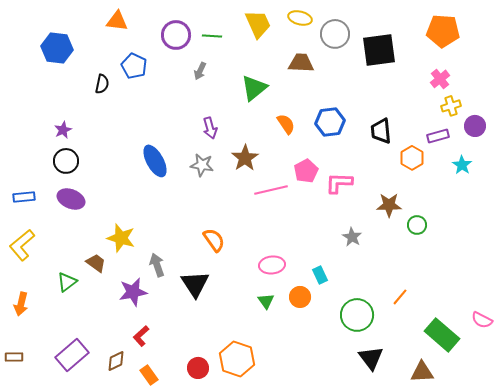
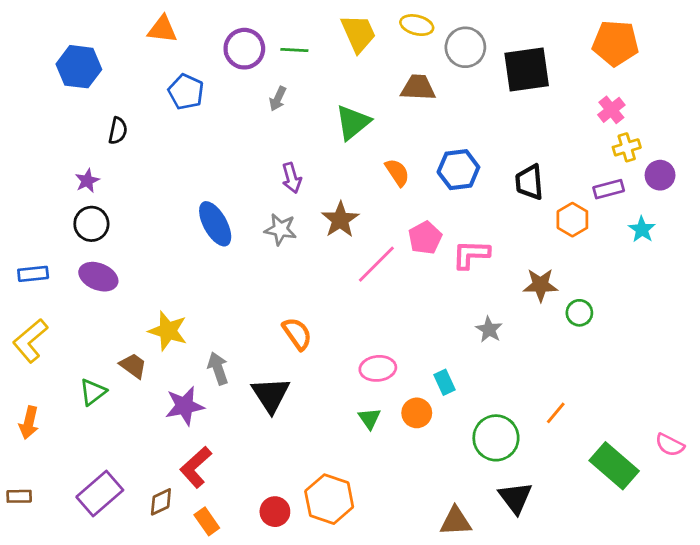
black semicircle: (102, 84) -> (118, 131), moved
pink line: (271, 190) -> (376, 264), turned -32
red L-shape: (141, 336) -> (196, 467), size x1.4
brown triangle: (422, 372) -> (456, 521), moved

